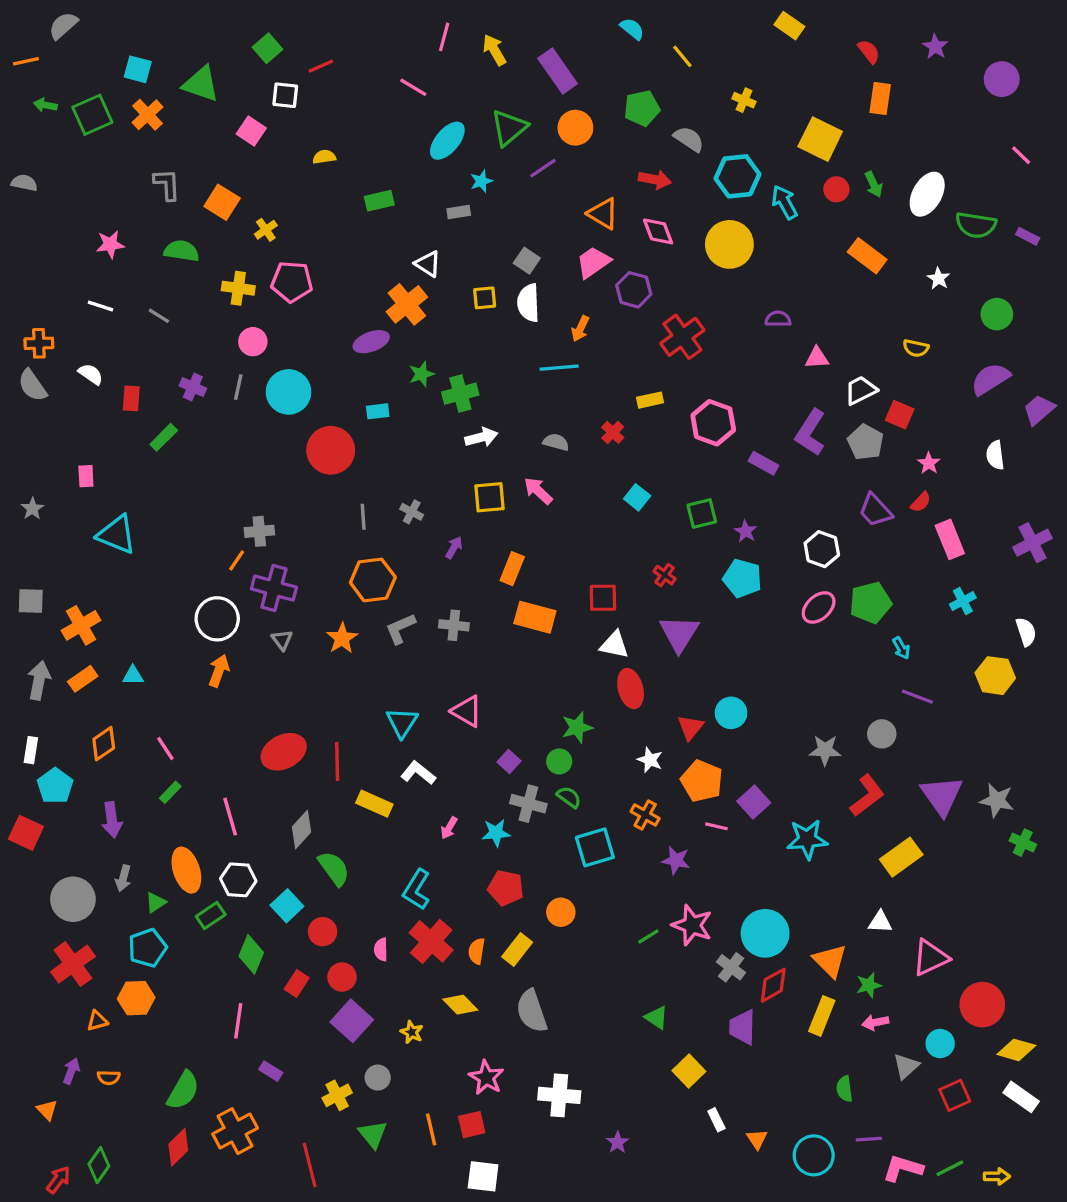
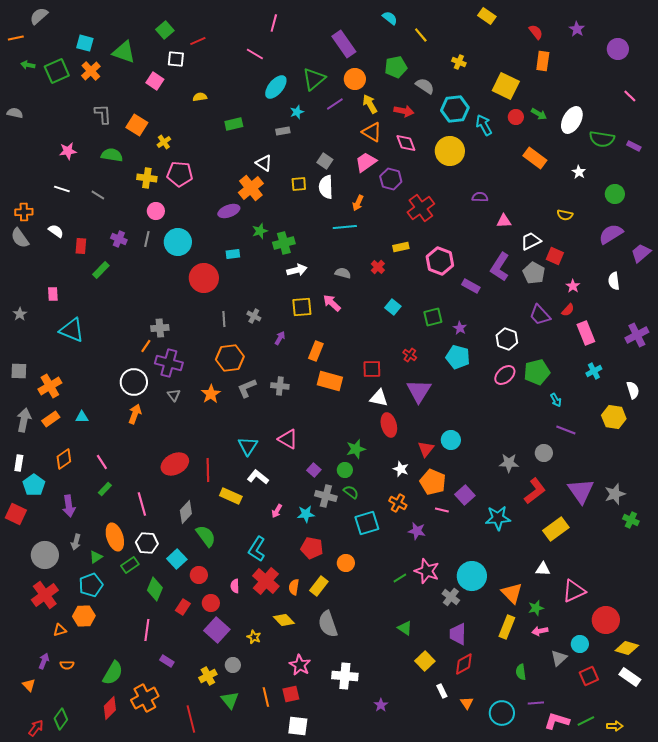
yellow arrow: (494, 50) -> (370, 104), moved
green arrow: (874, 184) -> (539, 114), turned -35
gray star: (997, 800) -> (615, 494), turned -30
red diamond: (773, 985) -> (464, 664), moved

